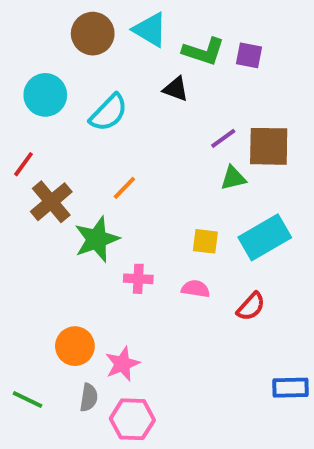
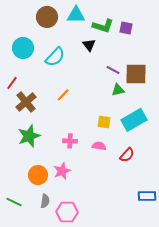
cyan triangle: (150, 30) -> (76, 15), turned -30
black triangle: (176, 89) -> (89, 45), turned 32
purple line: (223, 138) -> (113, 70), turned 64
green star: (97, 239) -> (29, 136), moved
pink star: (122, 364) -> (62, 171), moved

